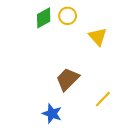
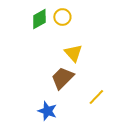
yellow triangle: (98, 37) -> (73, 53), moved

